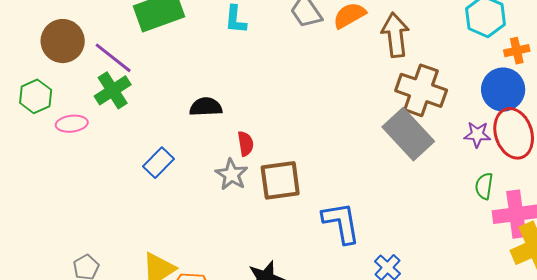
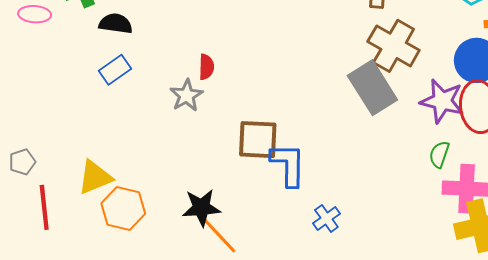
black semicircle: (206, 107) -> (116, 24), moved
purple star: (477, 134) -> (442, 101), size x1.6
brown square: (280, 180) -> (258, 140), moved

